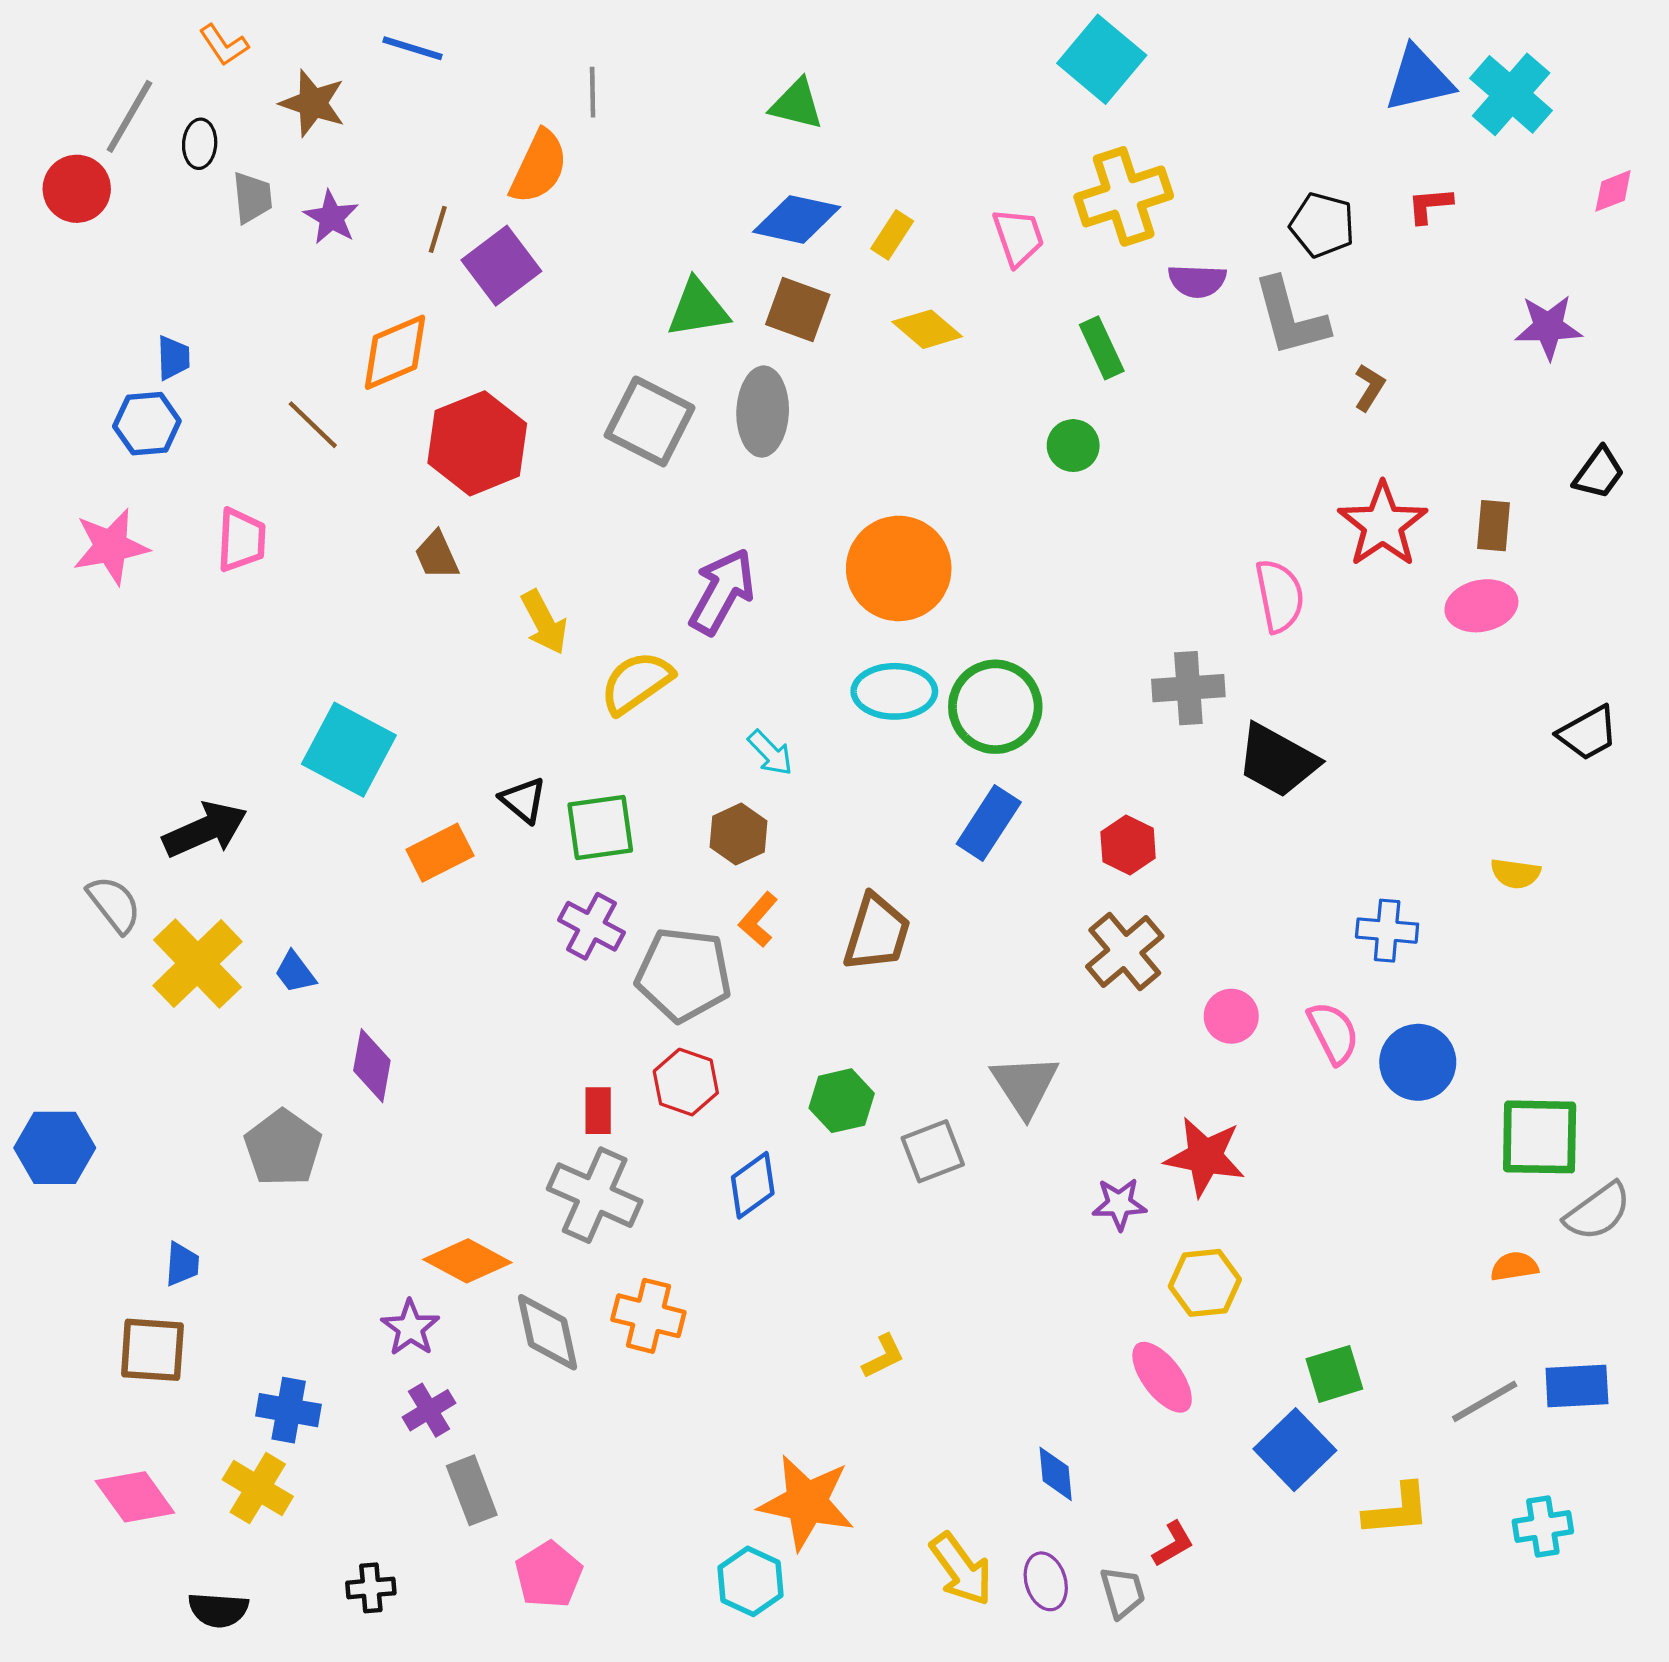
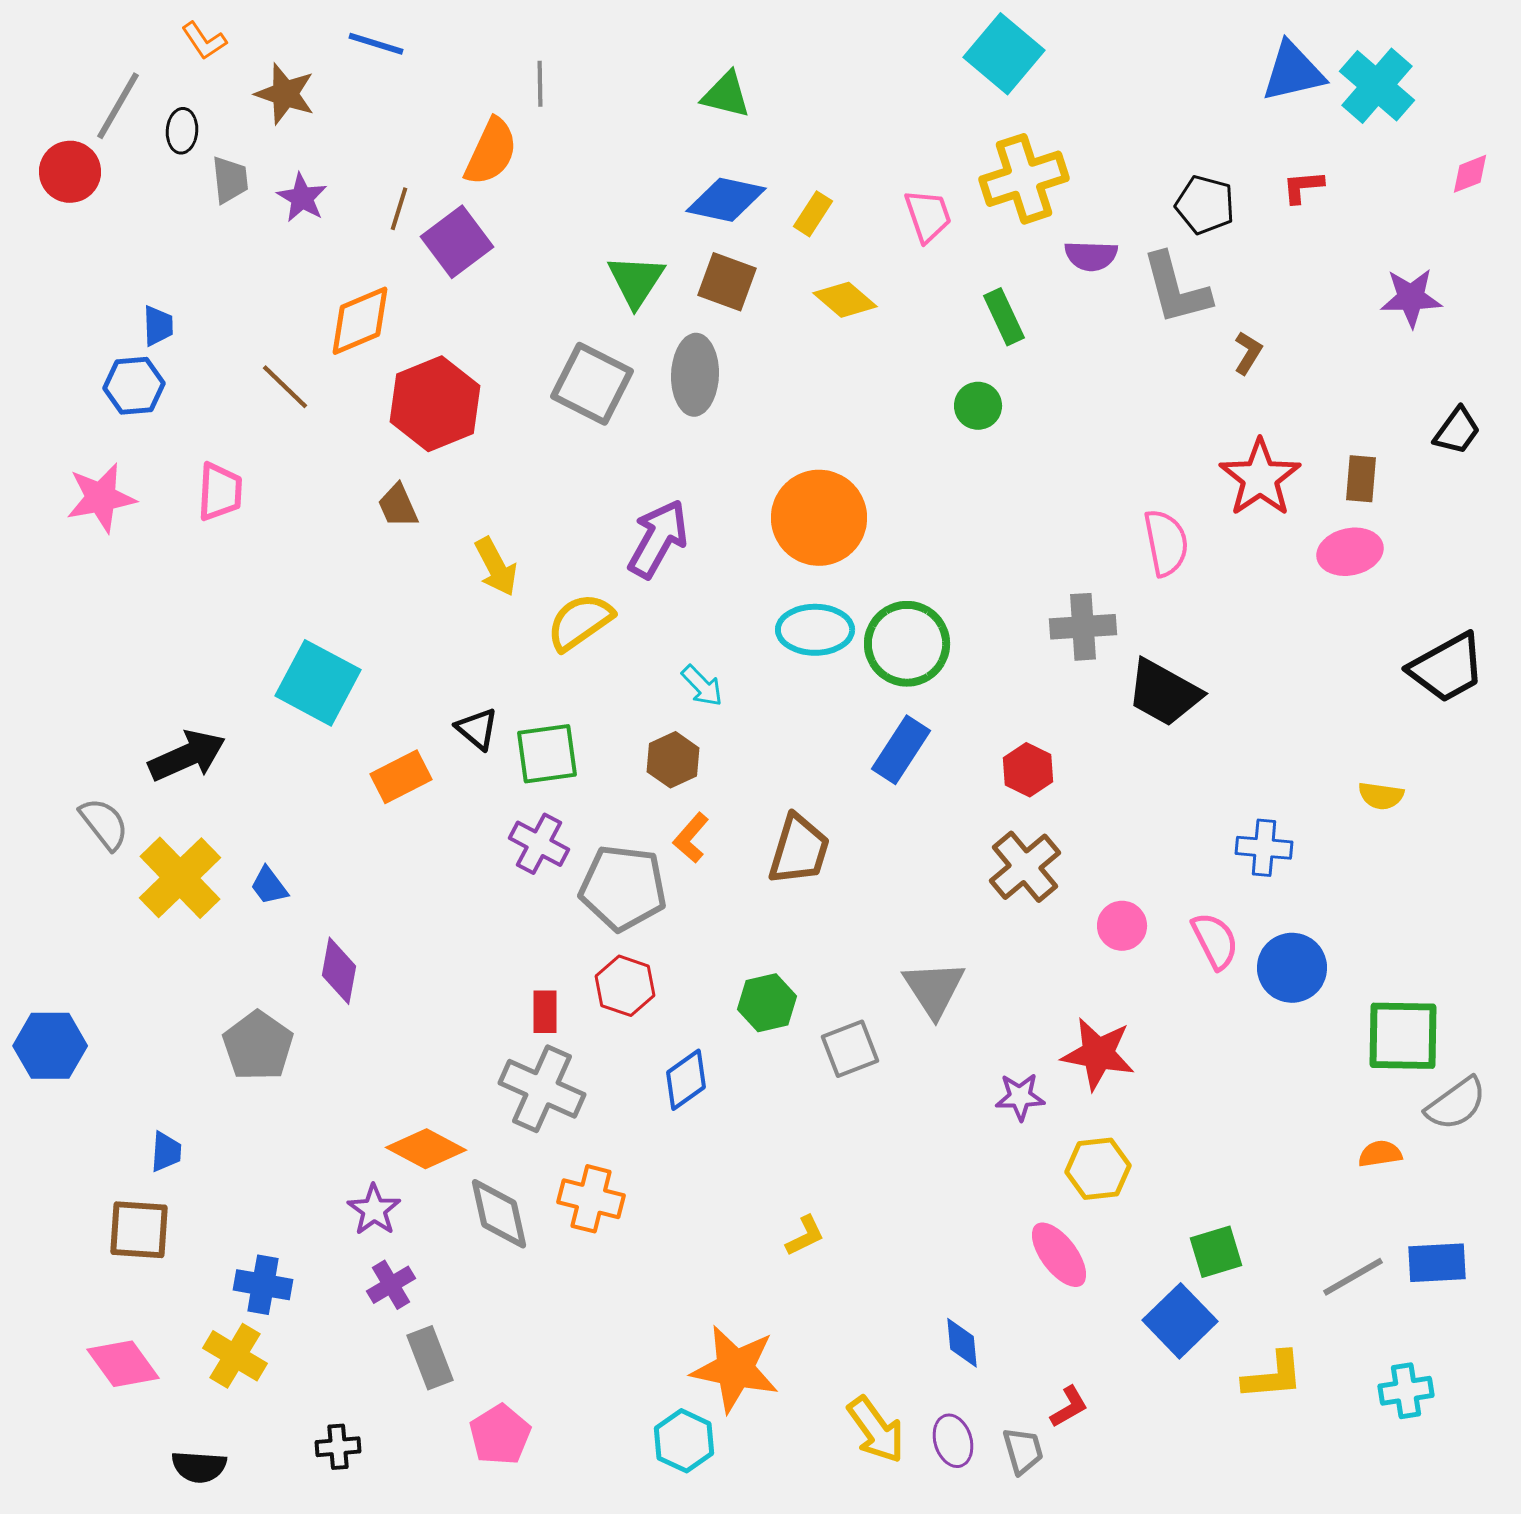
green triangle: (698, 308) -> (636, 281), turned -48
black trapezoid: (1588, 733) -> (1447, 668), size x1.4

